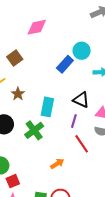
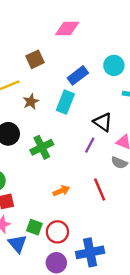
blue rectangle: (65, 64) -> (78, 75), moved
cyan rectangle: (47, 107) -> (65, 102), moved
red line: (82, 144) -> (100, 190), moved

